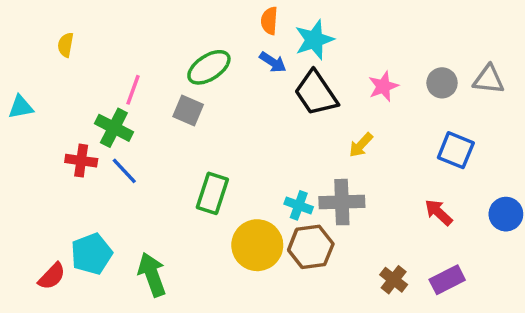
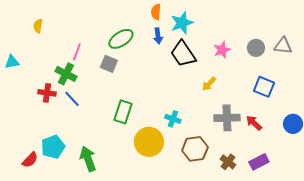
blue arrow: (273, 62) -> (158, 36), turned 49
gray cross: (342, 202) -> (227, 118), moved
brown hexagon: (311, 247) -> (195, 149), moved

